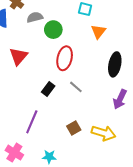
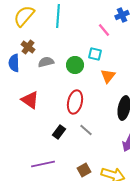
green circle: (53, 30) -> (75, 65), moved
red triangle: (18, 56) -> (30, 100), turned -36
purple line: (32, 122) -> (43, 164), turned 55

